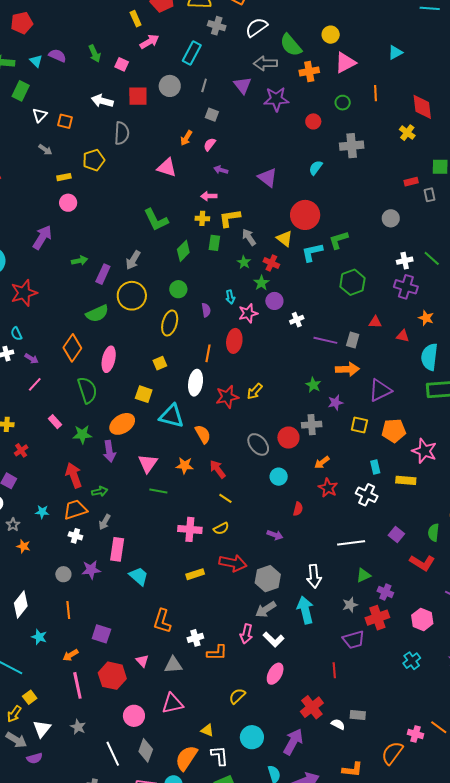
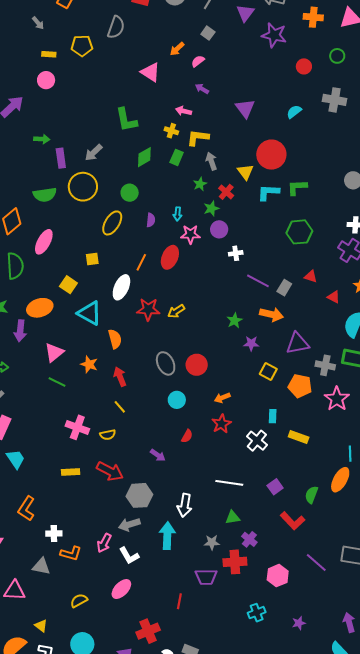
purple rectangle: (103, 274) -> (61, 158), turned -48
gray cross: (312, 425) -> (325, 365), moved
pink star: (424, 451) -> (337, 399), moved
gray triangle: (173, 665) -> (41, 566), moved

